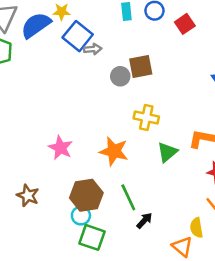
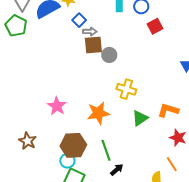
red square: (185, 24) -> (155, 26), moved
blue square: (78, 36) -> (79, 20), size x0.6
brown square: (141, 66) -> (93, 45), moved
orange star: (114, 151) -> (98, 113), turned -30

